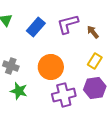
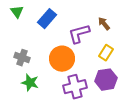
purple L-shape: (68, 24) -> (79, 34), moved

